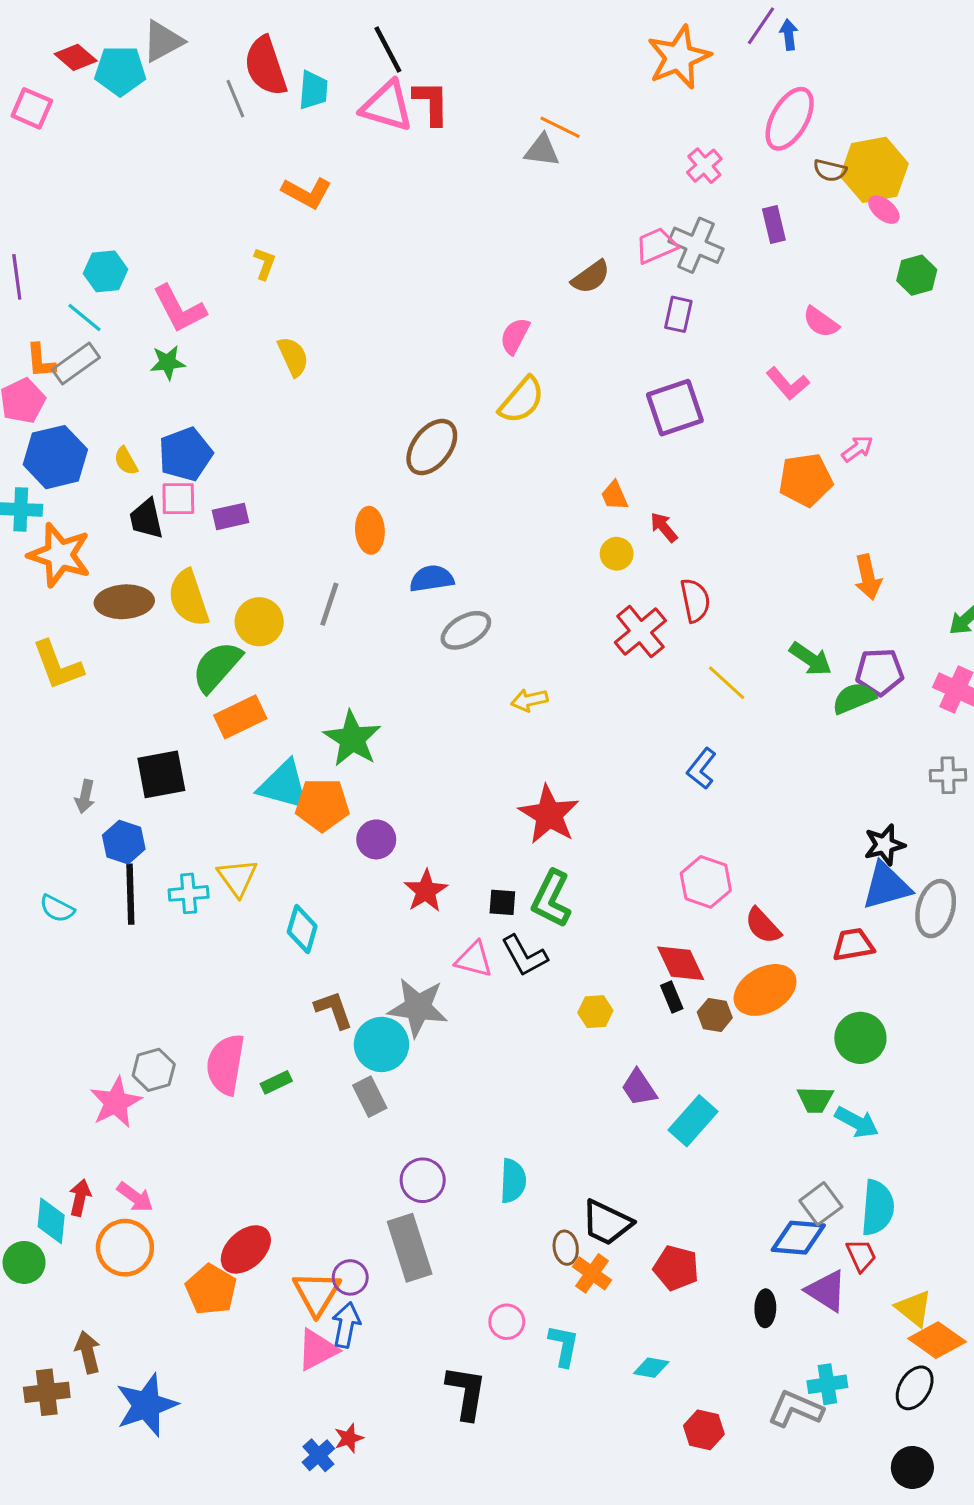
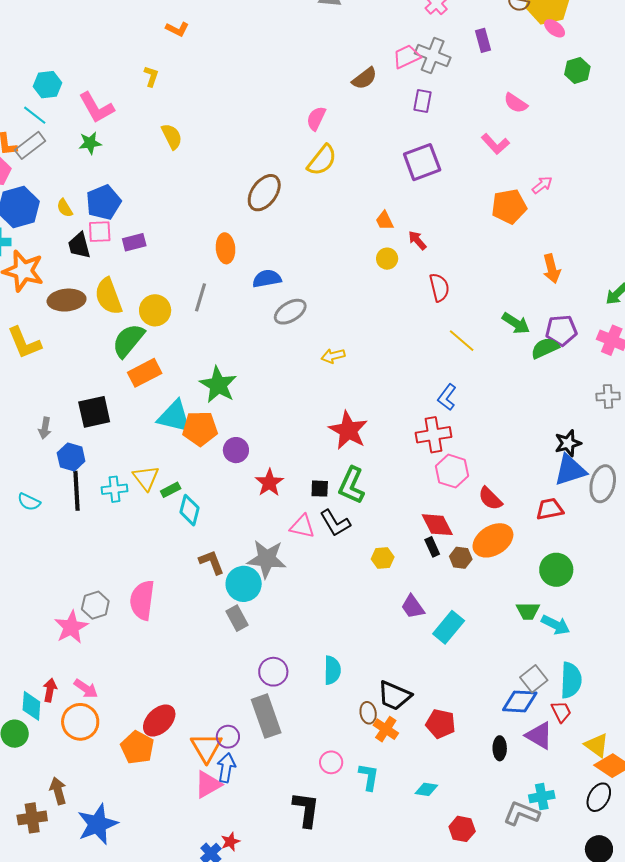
orange L-shape: (307, 193) -> (177, 29), size x0.7
red cross: (640, 632) -> (433, 435), moved, turned 32
green rectangle: (276, 1082) -> (171, 490), moved

